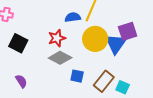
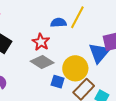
red star: (57, 38) -> (41, 42), turned -30
yellow circle: (95, 39) -> (75, 68), moved

